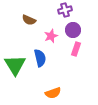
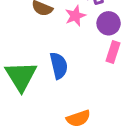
pink star: (51, 36) -> (75, 16), moved

